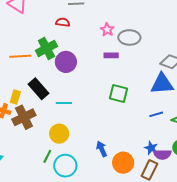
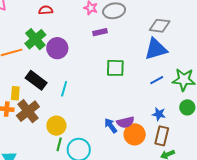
cyan line: (64, 103) -> (64, 89), turned -63
yellow circle: (59, 134) -> (56, 126), moved
purple semicircle: (162, 154) -> (125, 122), moved

